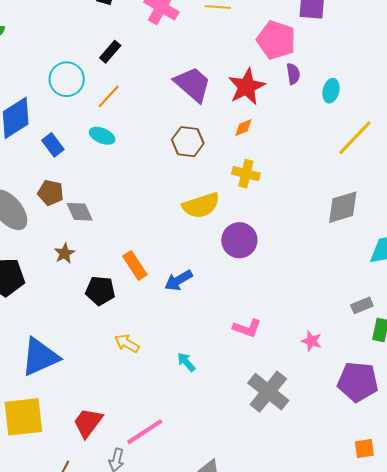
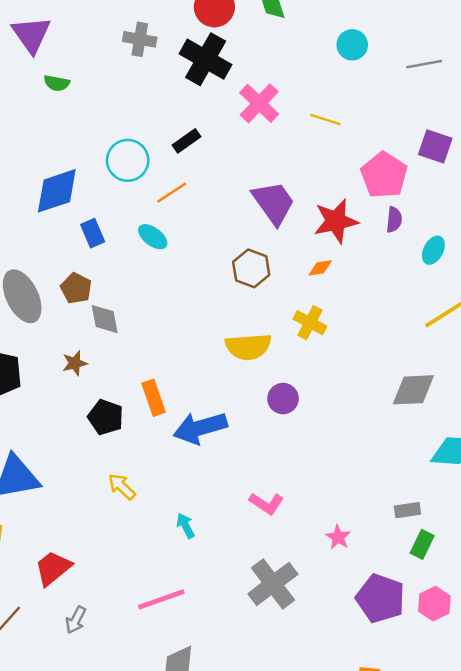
purple circle: (239, 240) -> (283, 399), size x0.7
blue arrow: (178, 280) -> (200, 428), size x1.5
pink line: (145, 432) -> (161, 599), moved

